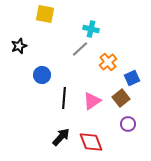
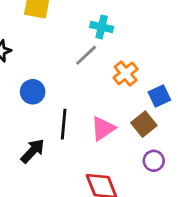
black arrow: (61, 137) -> (33, 151), moved

